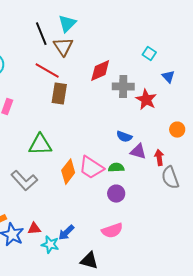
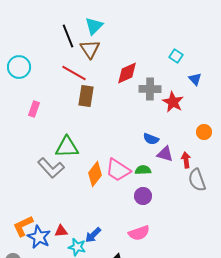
gray L-shape: (24, 181) -> (51, 168), moved

